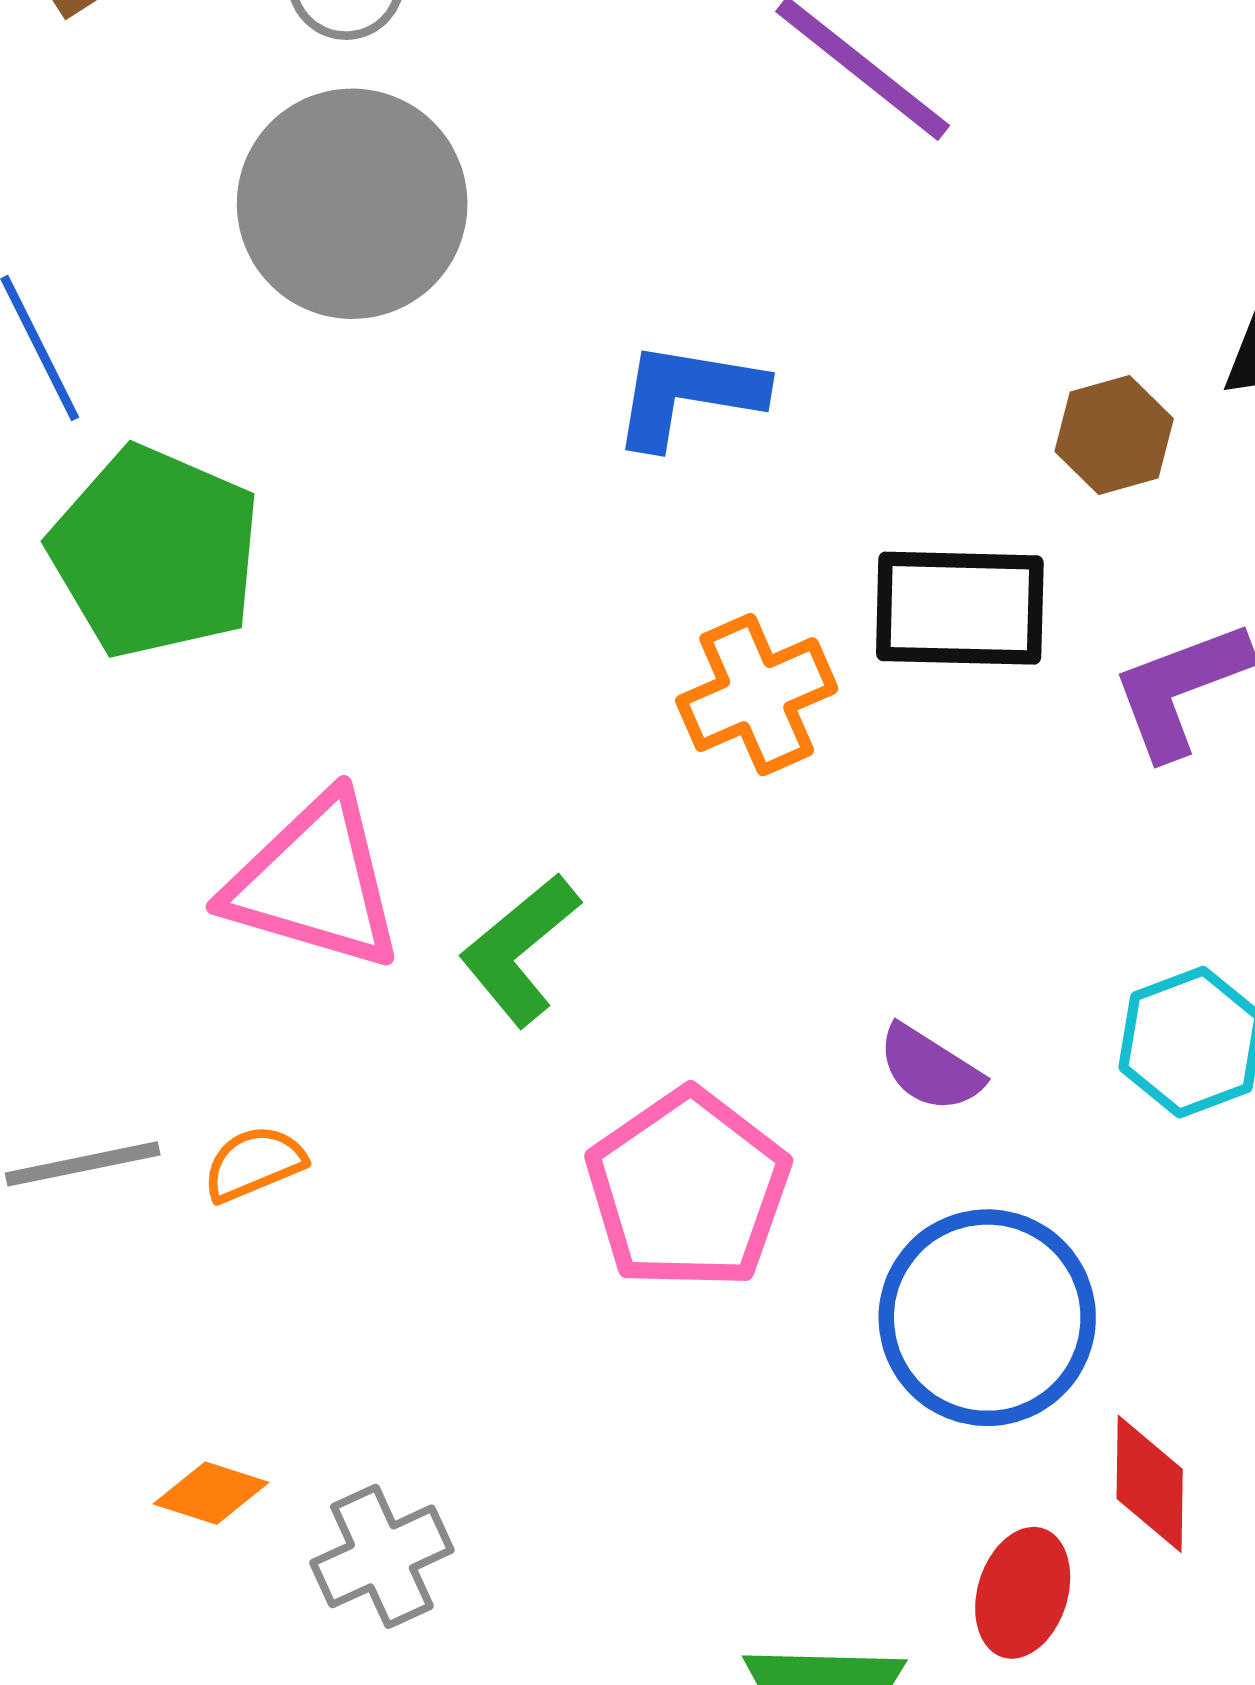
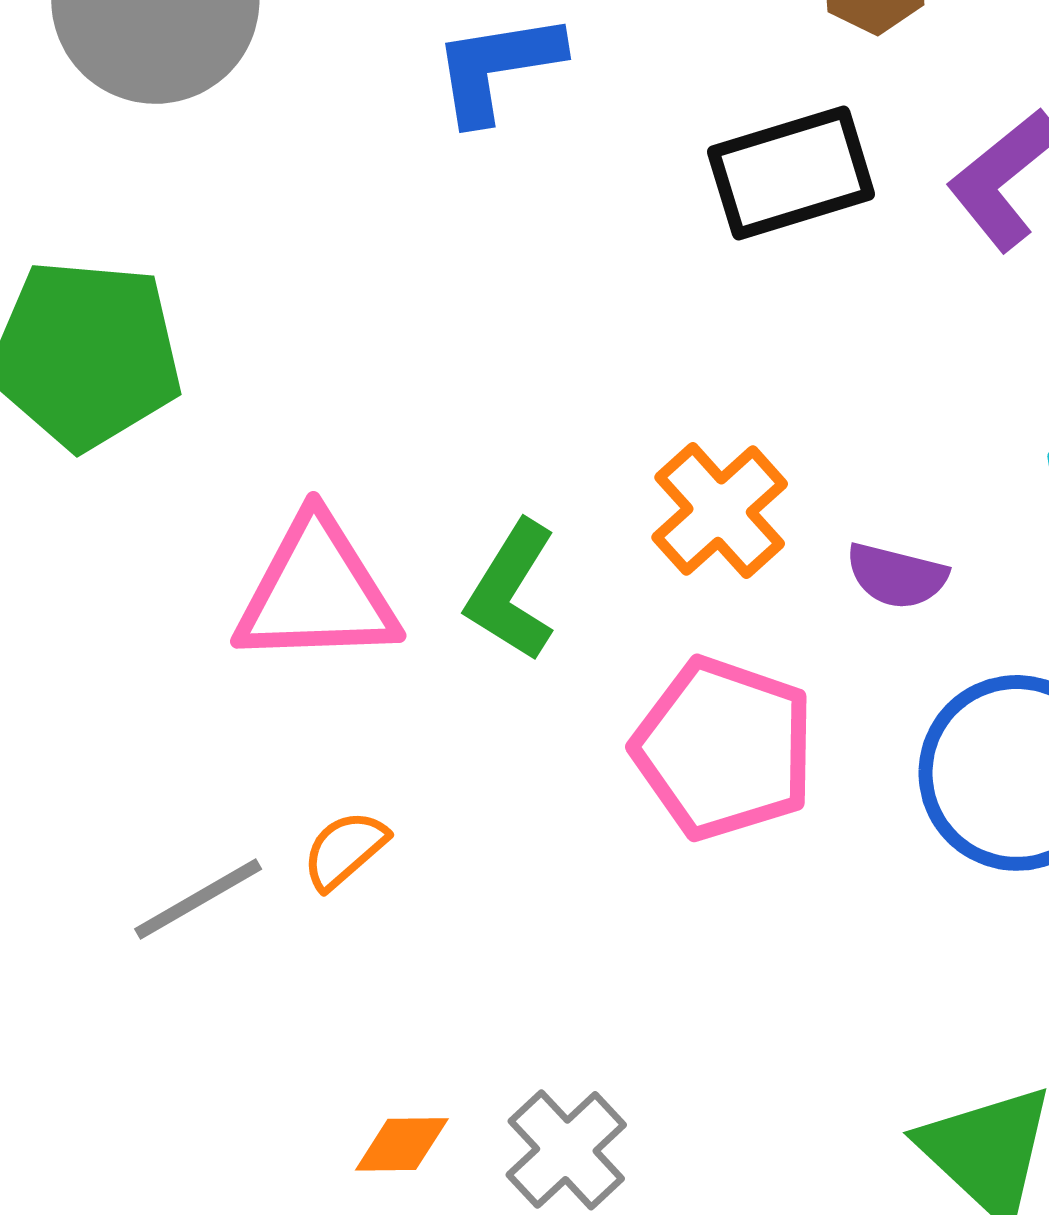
orange cross: (757, 695) -> (720, 511), moved

